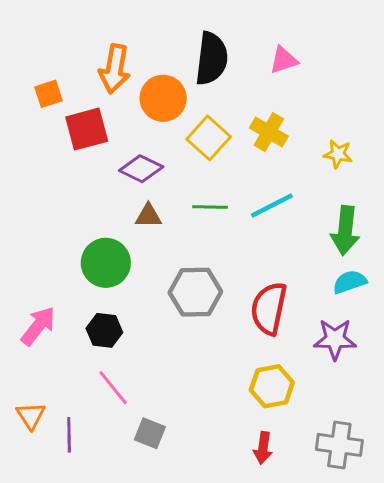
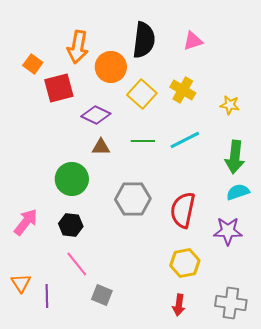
orange square: (48, 94) -> (33, 64), turned -36

